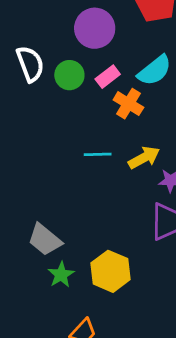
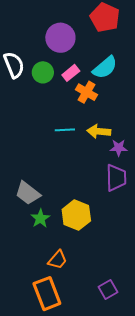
yellow arrow: (144, 158) -> (99, 131), turned -145

